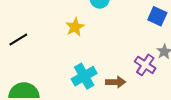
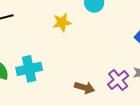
cyan cross: (84, 76) -> (29, 69), moved

